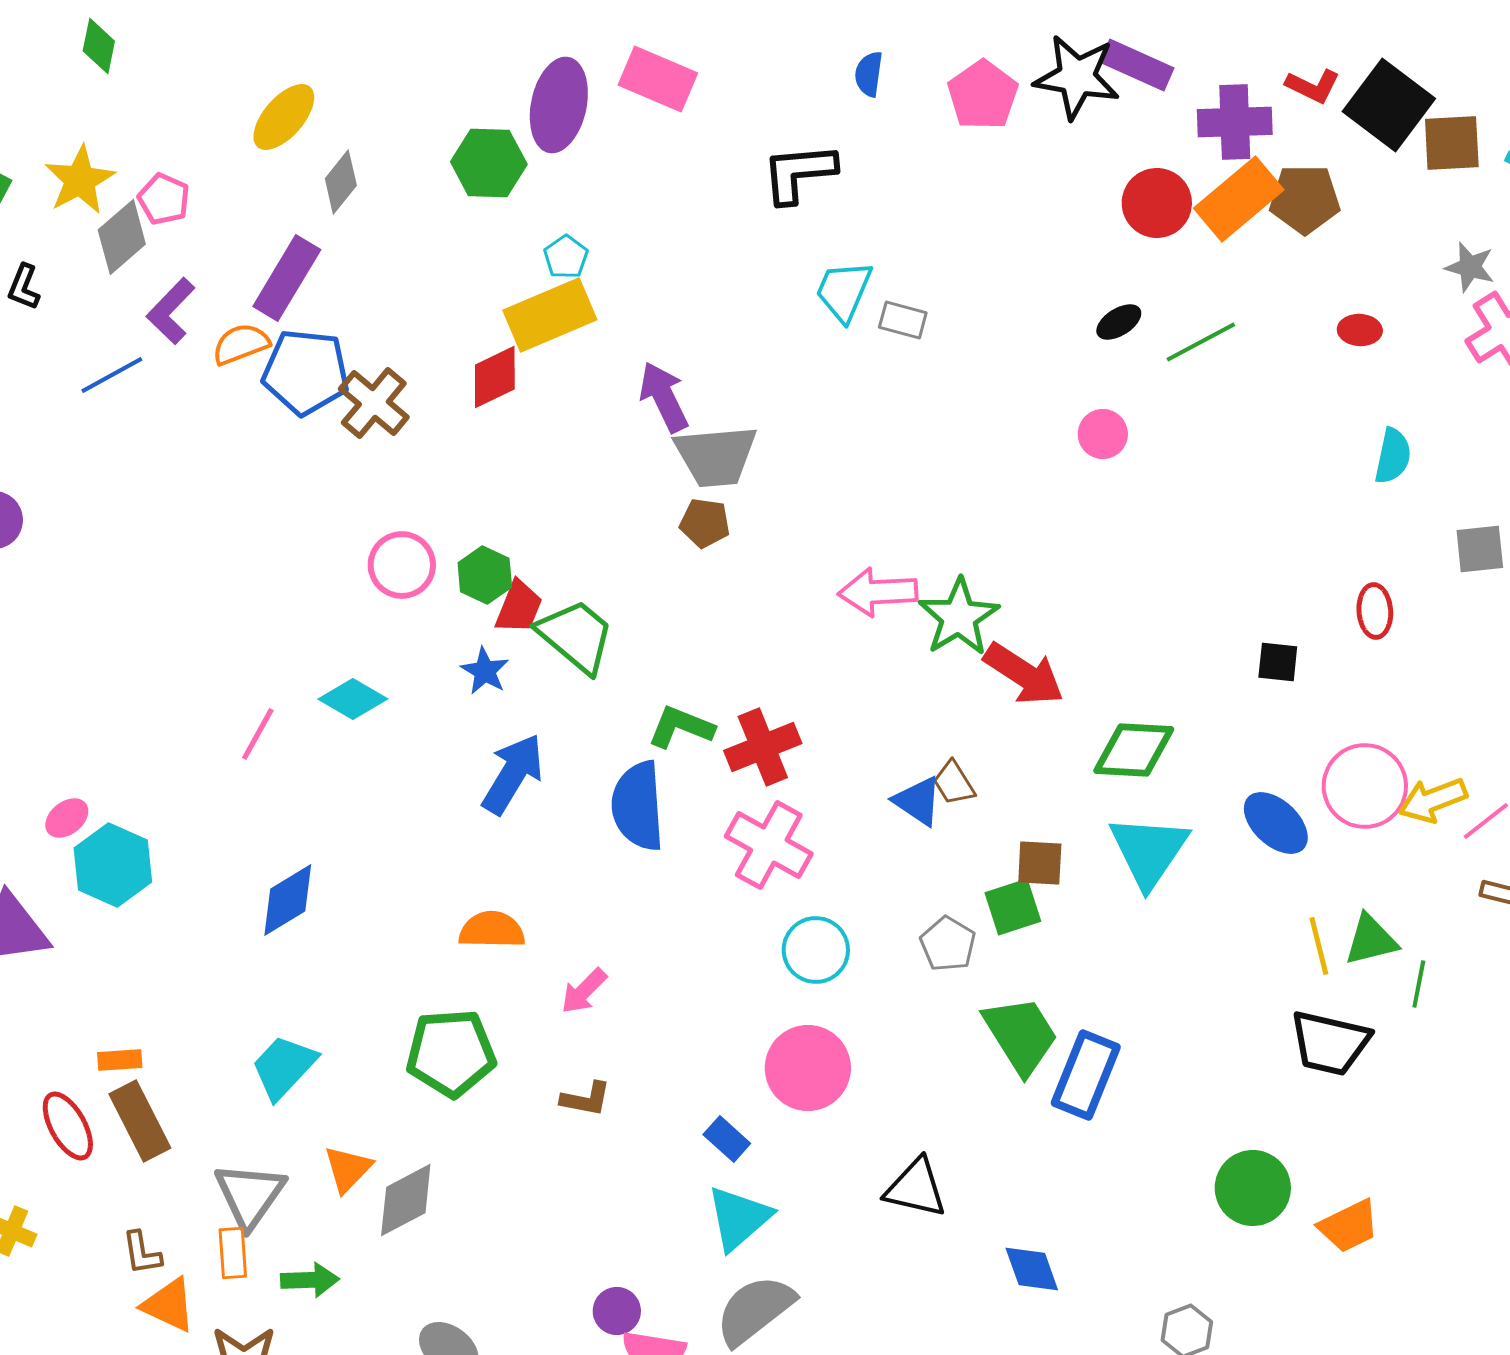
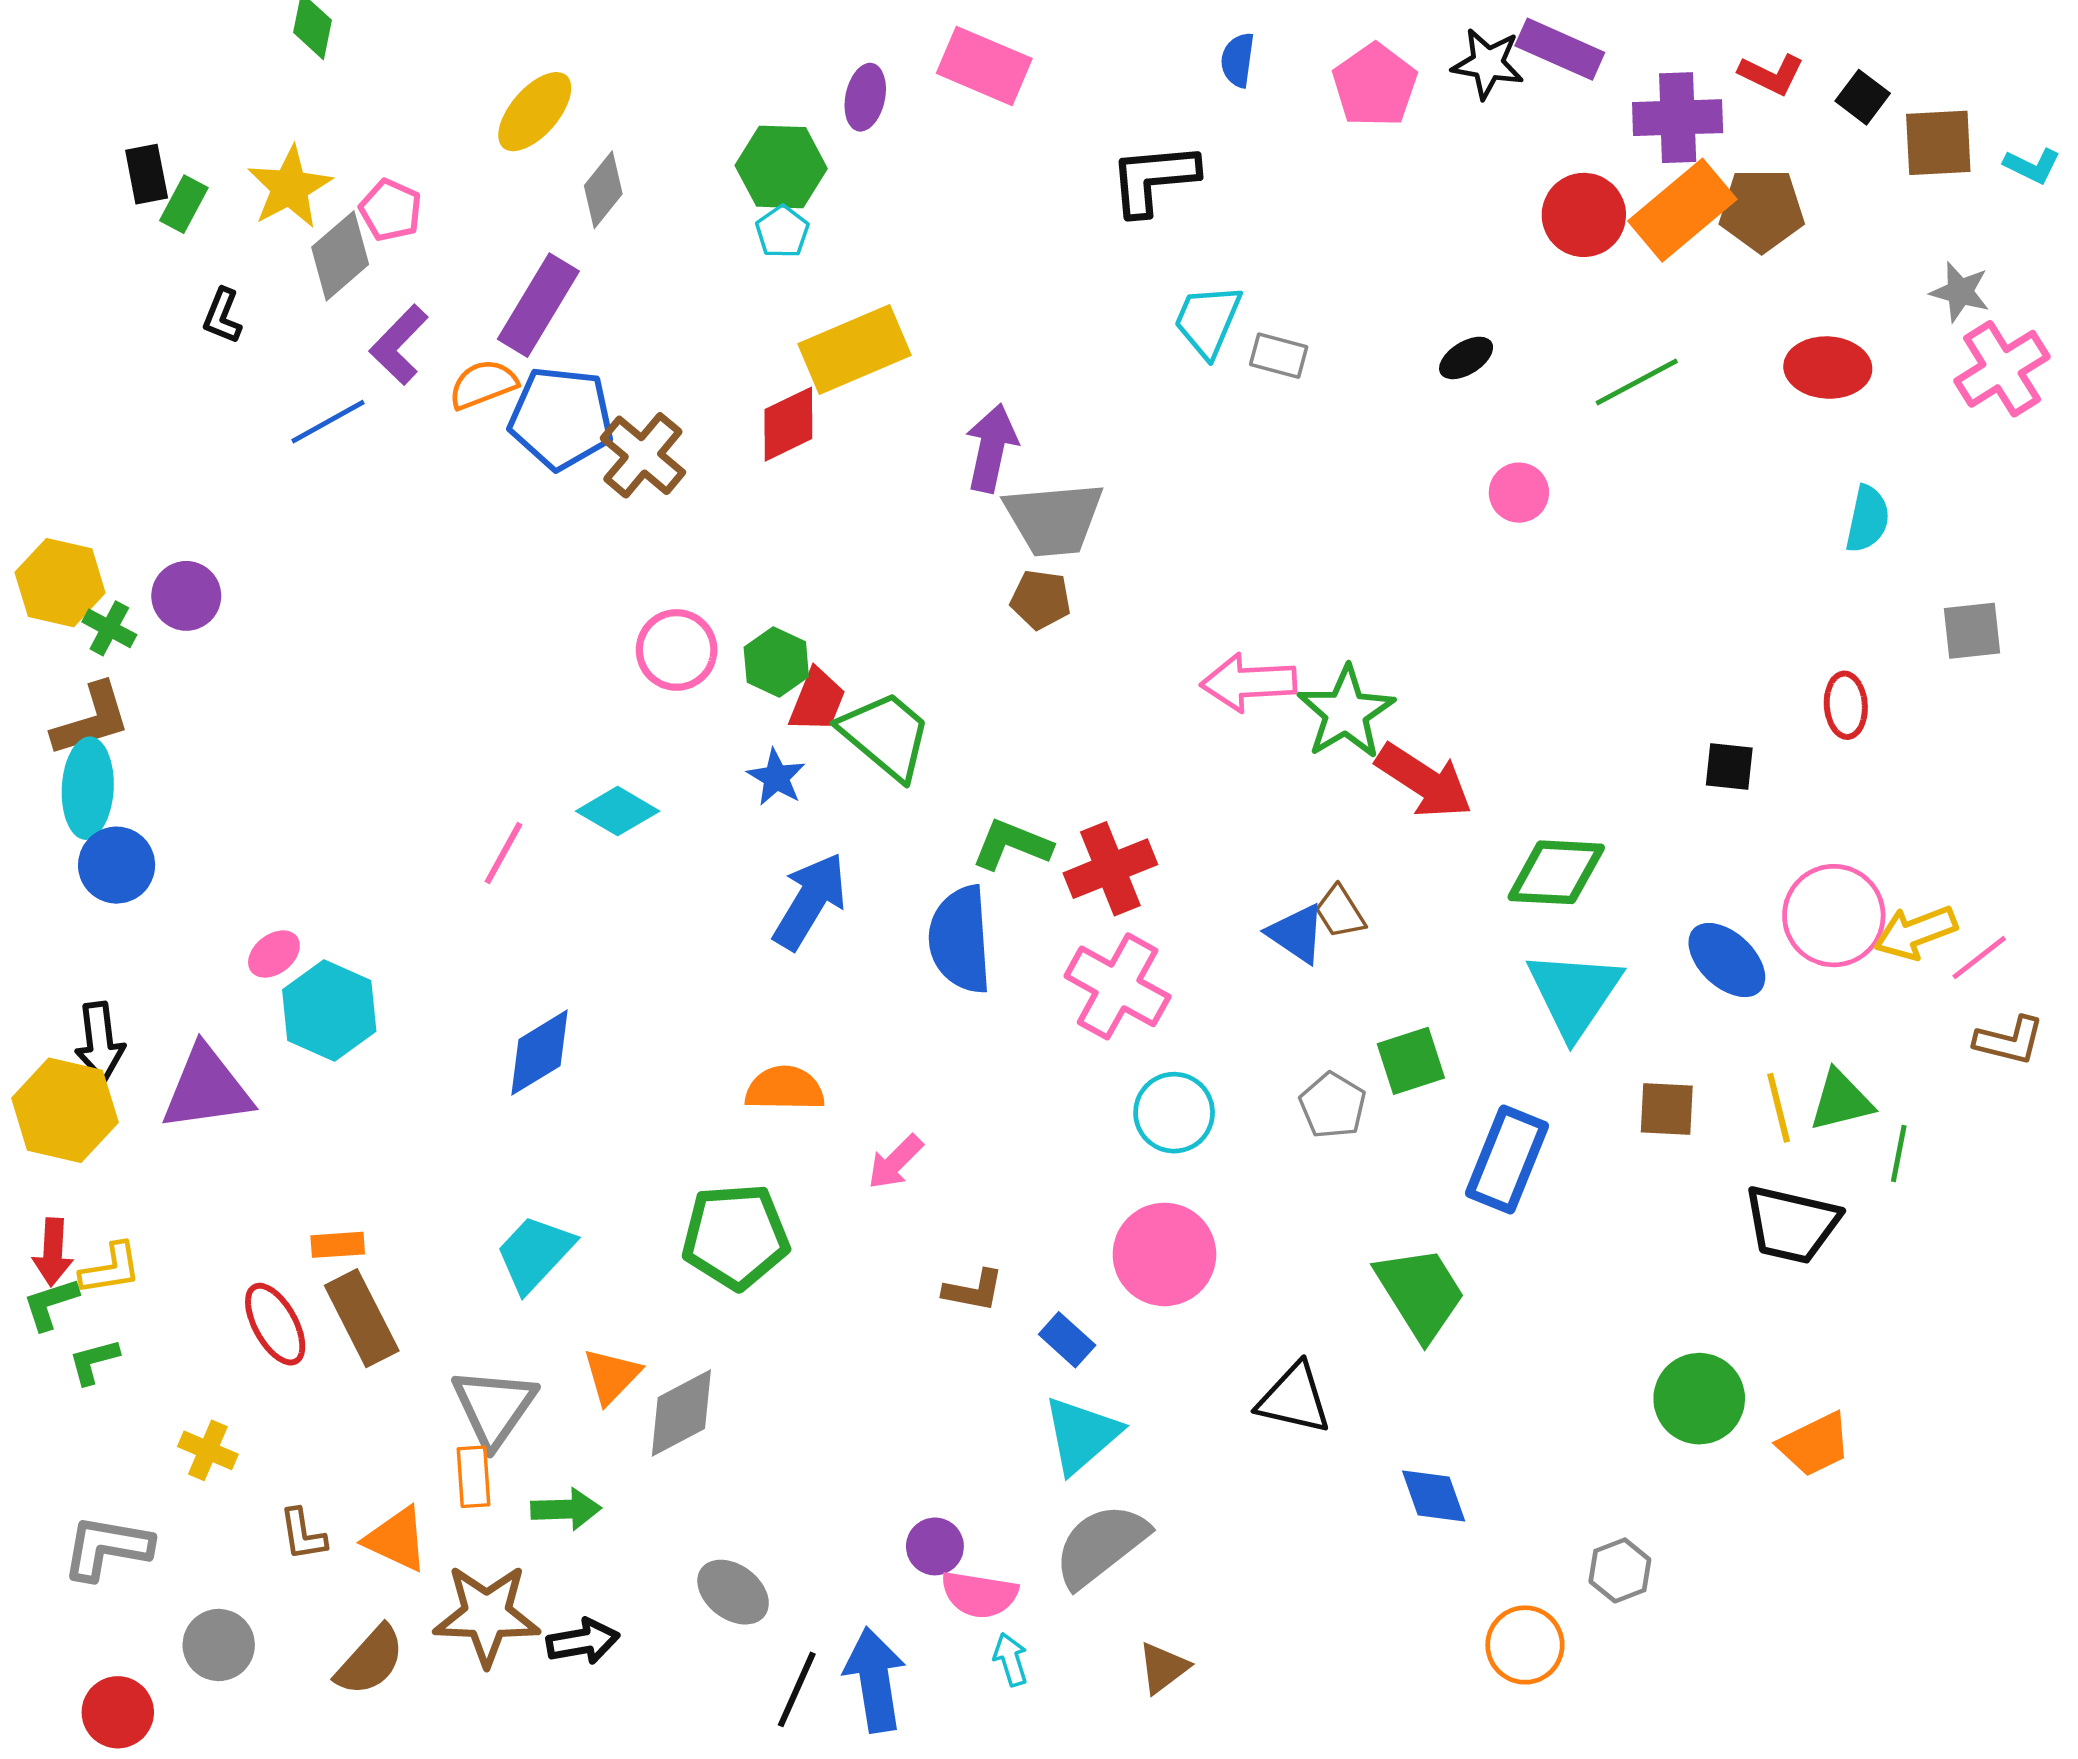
black star: (1077, 77) -> (1488, 64), size x0.7
purple ellipse: (559, 105) -> (865, 97), size x0.6
black square: (1389, 105) -> (1863, 97), size x0.5
cyan pentagon: (566, 257) -> (782, 232), moved
black ellipse: (1119, 322) -> (1466, 358), moved
red ellipse: (1360, 330) -> (1828, 368), size x1.6
purple arrow: (664, 397) -> (991, 448), turned 38
brown square: (1040, 863) -> (1667, 1109), moved
green trapezoid: (1021, 1035) -> (1420, 1293), moved
blue rectangle: (1086, 1075) -> (1507, 1159), moved
brown L-shape: (586, 1099) -> (973, 1290), moved
brown L-shape: (142, 1253) -> (303, 1534), moved

